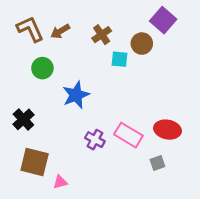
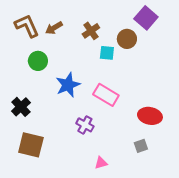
pink rectangle: (128, 135) -> (106, 95), moved
pink triangle: (60, 182) -> (101, 163), moved

